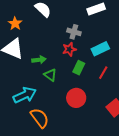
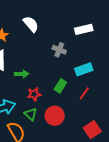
red star: (69, 49) -> (34, 94), moved
green triangle: (50, 75) -> (31, 114), moved

